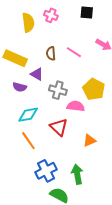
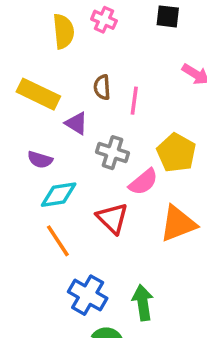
pink line: (74, 52) -> (134, 101), moved, turned 63
purple semicircle: (20, 87) -> (40, 160), moved
pink semicircle: (76, 106) -> (143, 182), turned 132
orange triangle: (89, 141) -> (178, 224), moved, size x1.6
blue cross: (46, 171) -> (88, 295), turned -35

